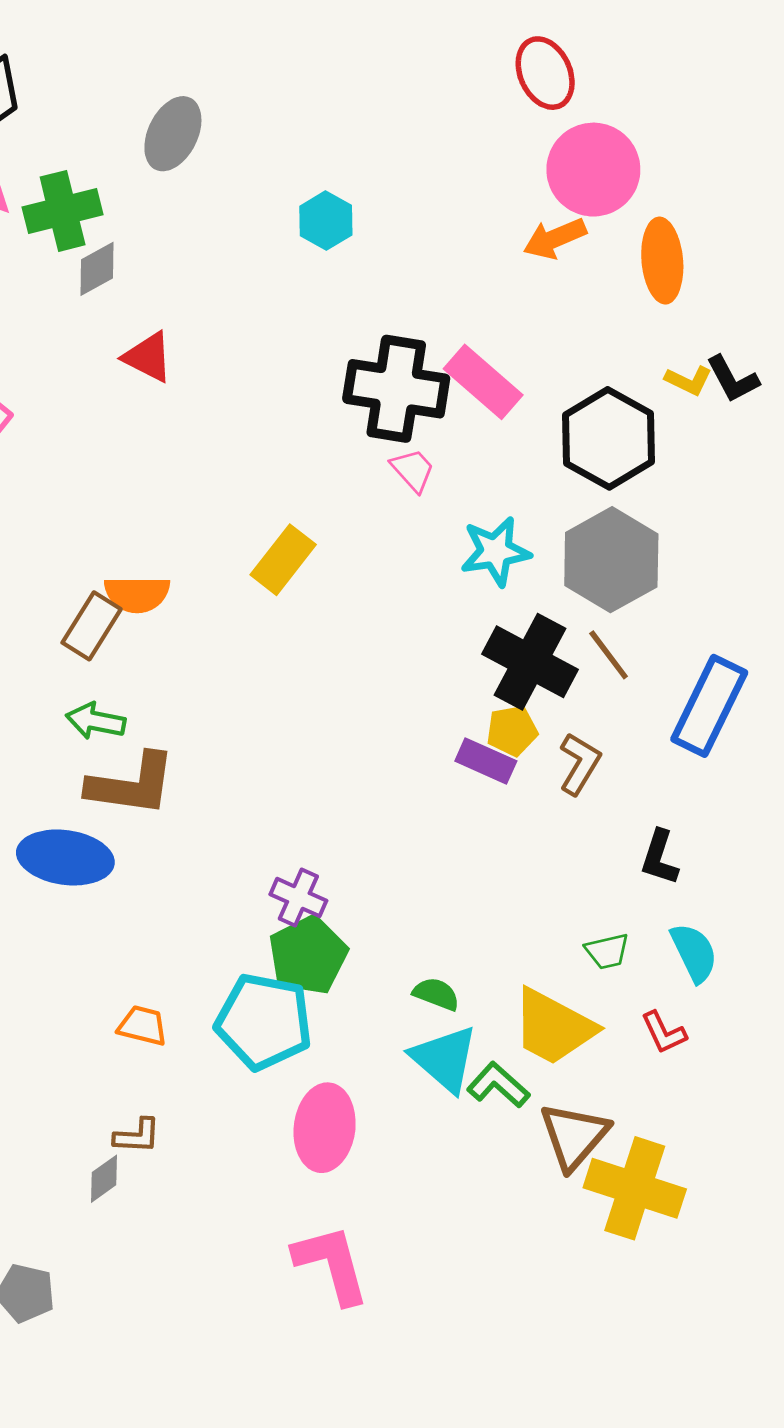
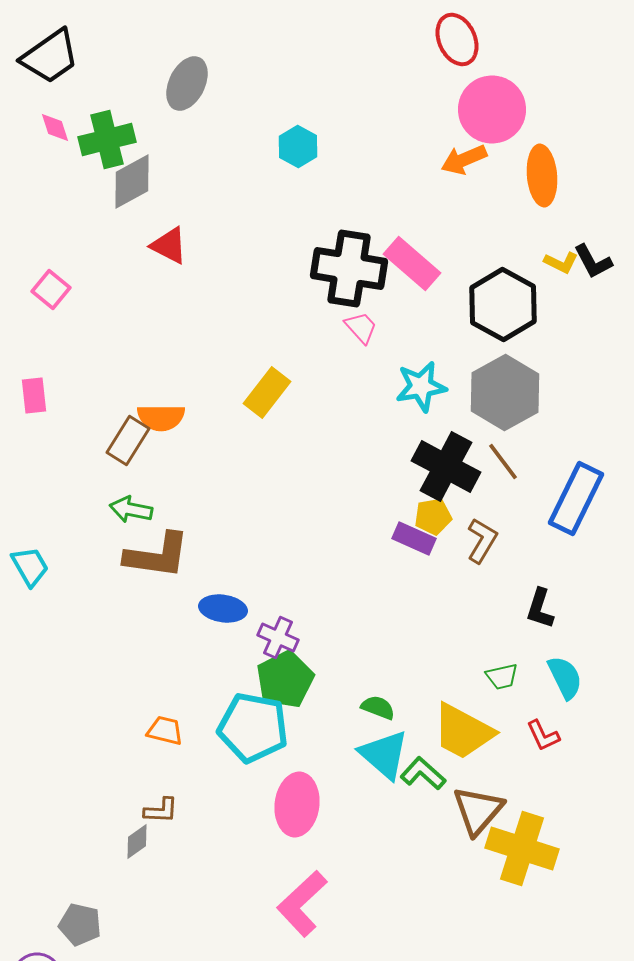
gray diamond: (97, 269) -> (132, 182), size x1.4
blue ellipse: (65, 857) -> (223, 608), moved, size x0.7
pink L-shape: (331, 1264) -> (302, 904), turned -118

